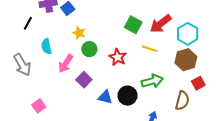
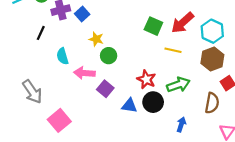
red star: (118, 57) -> (146, 79), moved
pink arrow: (66, 64) -> (84, 73), turned 66
gray arrow: (22, 65) -> (32, 92), moved
pink square: (39, 106) -> (59, 120), size x1.5

